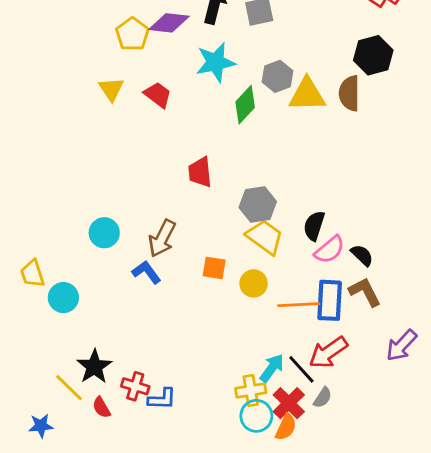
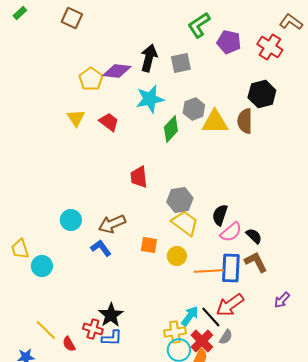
brown arrow: (162, 238) -> (112, 224), turned 40
purple arrow: (401, 345) -> (282, 300), size x0.7
black star: (94, 367) -> (111, 315), moved

